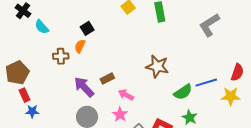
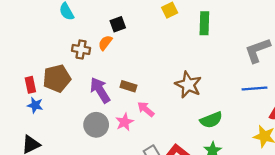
brown pentagon: (17, 73) -> (57, 78), moved
brown rectangle: (107, 79) -> (128, 86), turned 32
blue line: (206, 83) -> (254, 88), moved
pink star: (120, 114) -> (124, 122), moved

